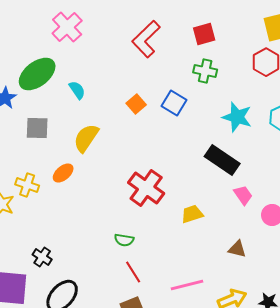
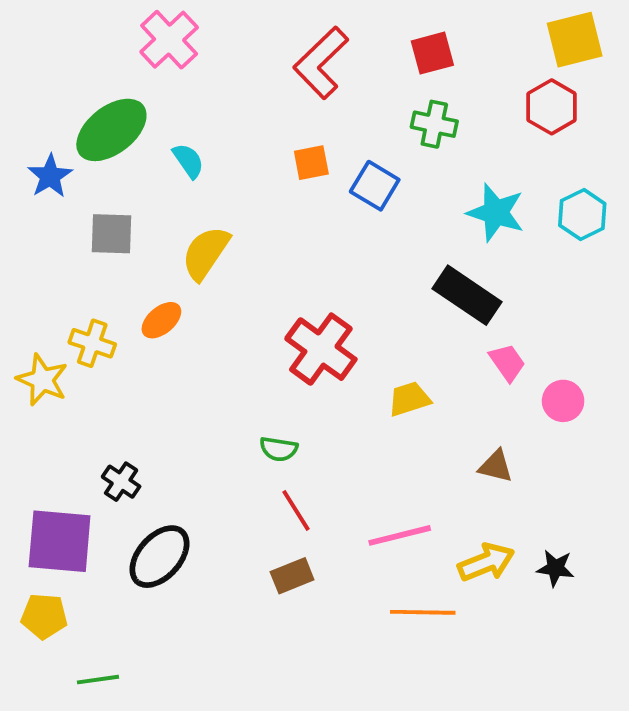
orange square: (136, 104) -> (311, 163), moved, turned 30

